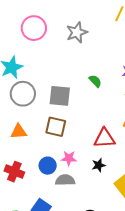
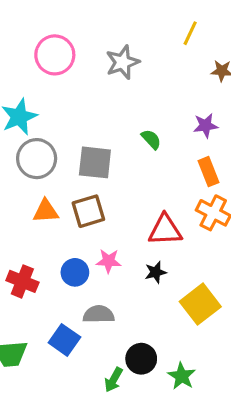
brown square: (56, 127) -> (88, 211), turned -30
orange triangle: (19, 132) -> (46, 211), moved
gray semicircle: (65, 180) -> (99, 314), moved

